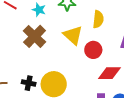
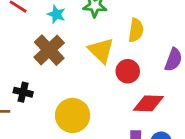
black cross: (29, 83) -> (23, 92), moved

